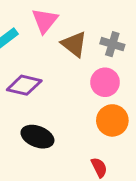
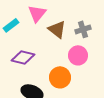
gray cross: (112, 44) -> (83, 29), turned -35
orange circle: (112, 120) -> (60, 77), moved

